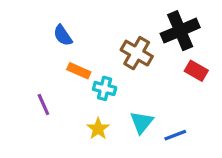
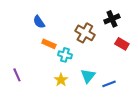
black cross: (180, 31) -> (112, 19), size x0.7
purple line: (43, 105) -> (17, 75), moved

